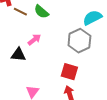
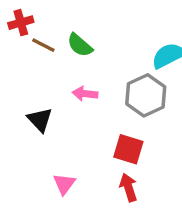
pink arrow: (34, 40) -> (85, 94), moved, turned -136
black triangle: (18, 55) -> (40, 120), turned 42

